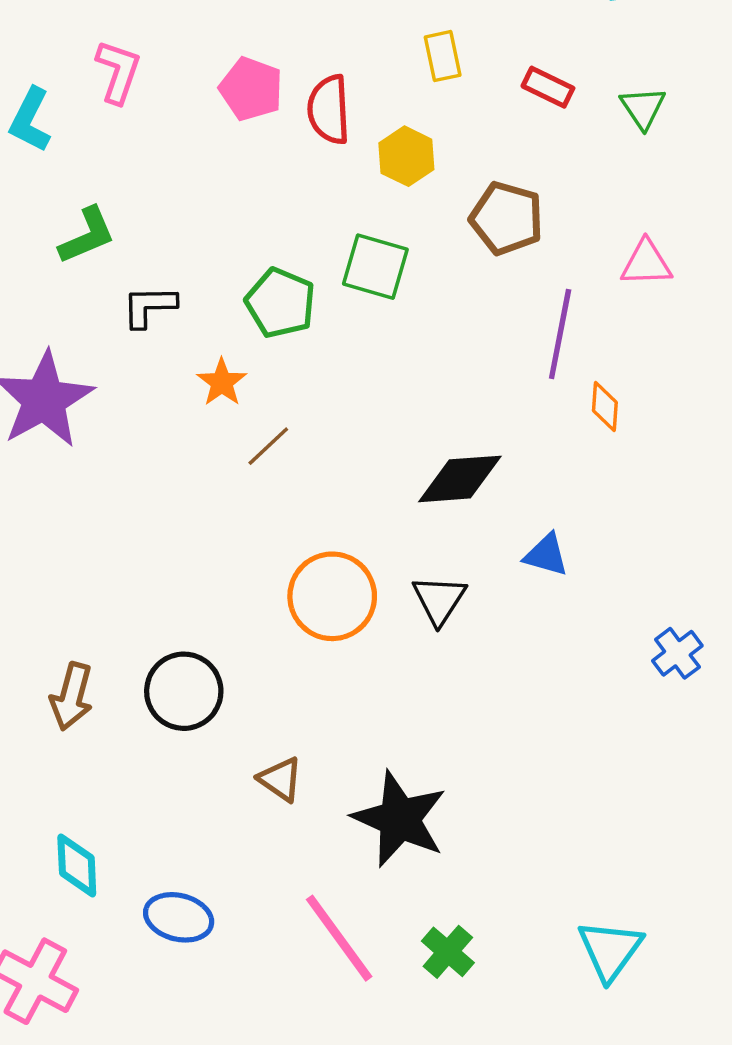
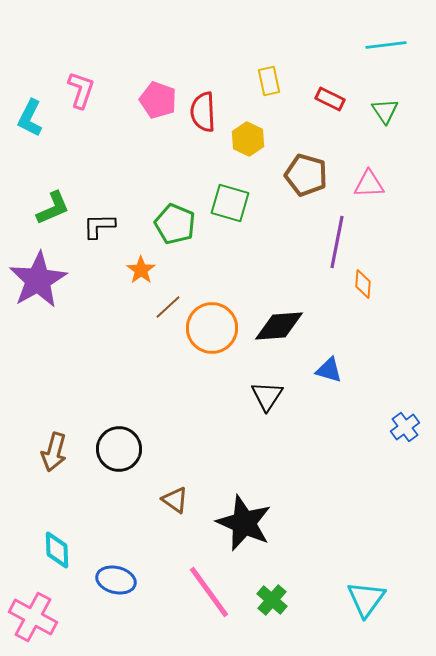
green L-shape: (87, 236) -> (53, 208), moved
pink triangle: (646, 263) -> (369, 184), moved
orange circle: (332, 596) -> (212, 328), moved

